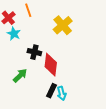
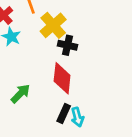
yellow cross: (63, 25) -> (53, 25), moved
black cross: (34, 52) -> (68, 45), moved

